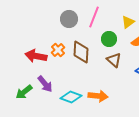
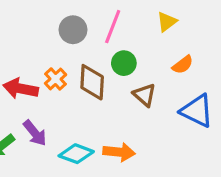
yellow triangle: (128, 22) -> (167, 22), moved
green circle: (109, 39) -> (124, 63), moved

